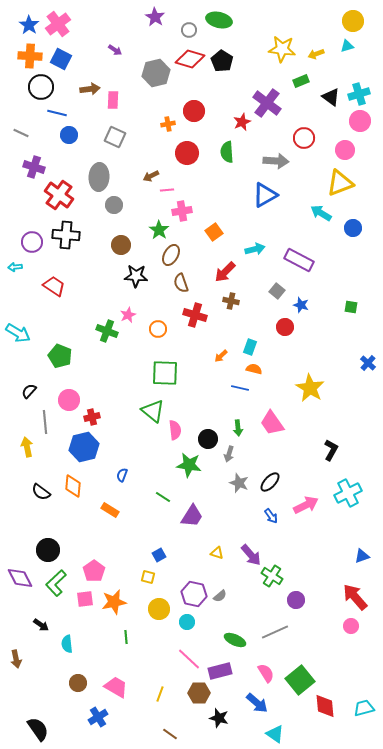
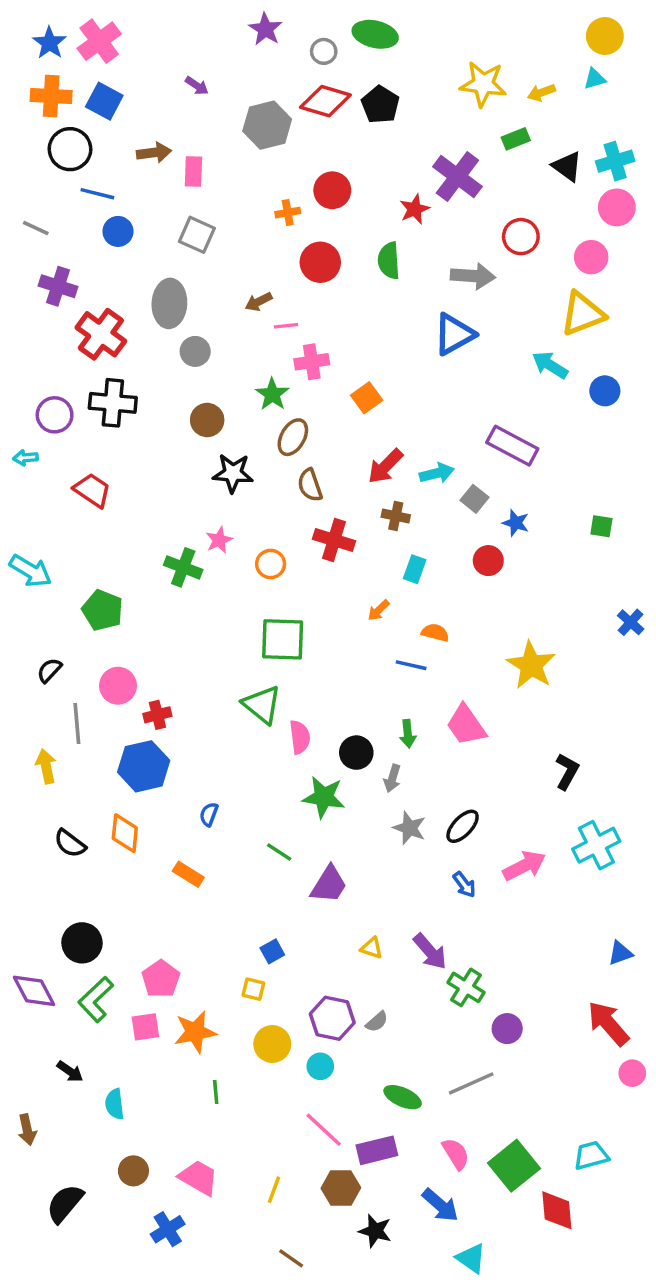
cyan arrow: (255, 249) -> (437, 473), moved
cyan rectangle: (250, 347) -> (415, 569), moved
pink circle: (351, 626) -> (632, 1073), moved
cyan trapezoid: (364, 708) -> (591, 1155), moved
black semicircle: (38, 729) -> (65, 1203), moved, turned -105

